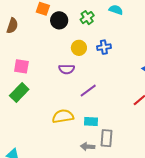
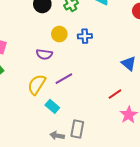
yellow semicircle: (63, 116) -> (37, 85), moved, turned -55
cyan rectangle: (91, 122) -> (52, 106), moved, turned 32

